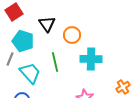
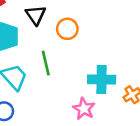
cyan cross: (91, 59) -> (102, 80), moved

